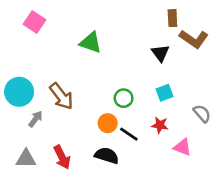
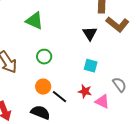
cyan square: (165, 93) -> (91, 66), turned 32
green circle: (124, 98) -> (44, 57), moved
pink triangle: (182, 147) -> (102, 101), moved

